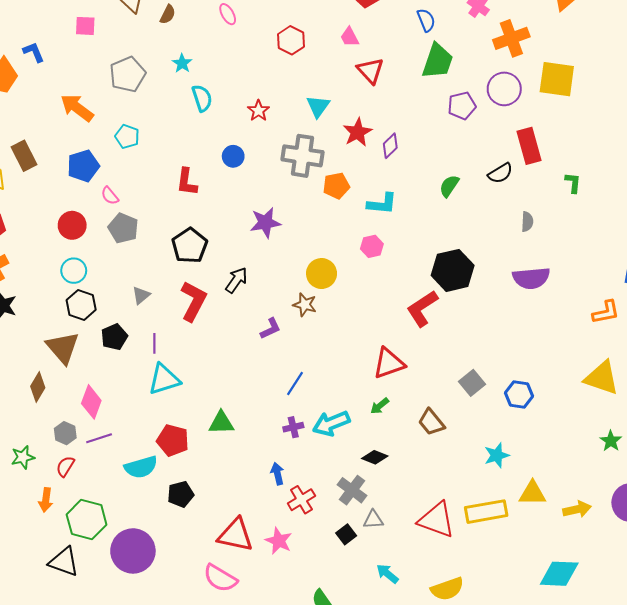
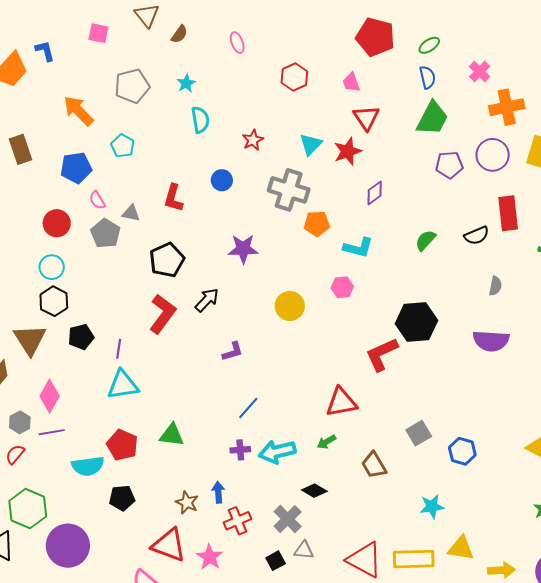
red star: (358, 132) -> (348, 151), moved
gray triangle: (141, 295) -> (131, 213), moved, turned 42
brown star: (305, 305) -> (187, 503), moved

